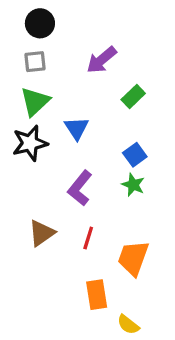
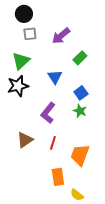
gray square: (35, 62) -> (30, 34), moved
blue triangle: (77, 128) -> (55, 77), moved

